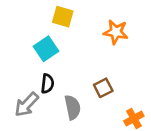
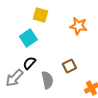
black semicircle: (47, 84) -> (29, 63), turned -144

